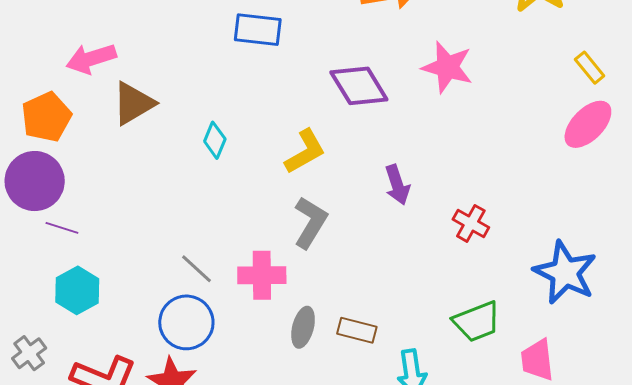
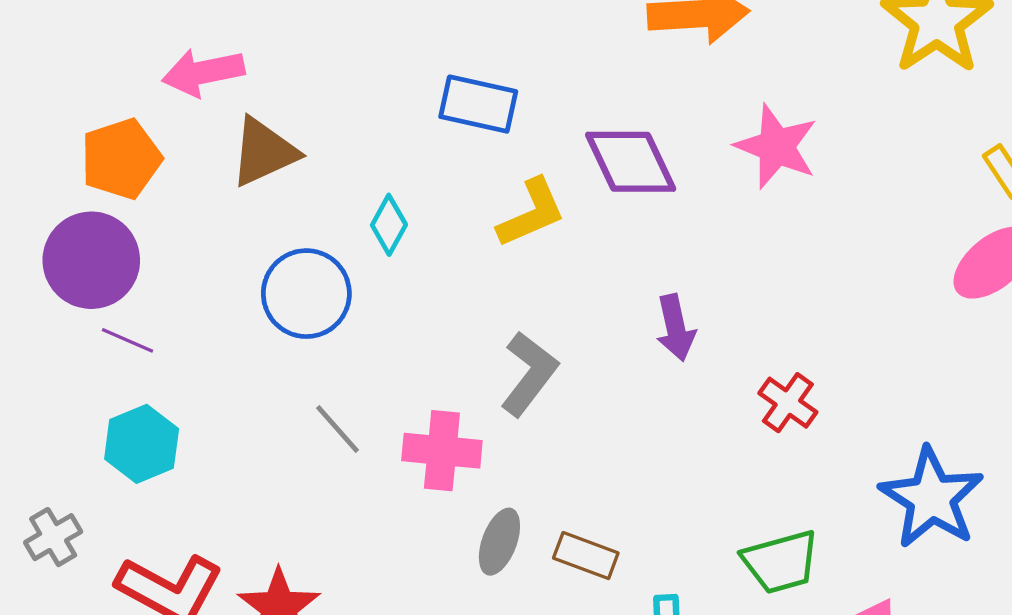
blue rectangle: (258, 30) -> (478, 104), moved
yellow L-shape: (305, 151) -> (531, 213), moved
blue circle: (186, 322) -> (306, 294), moved

